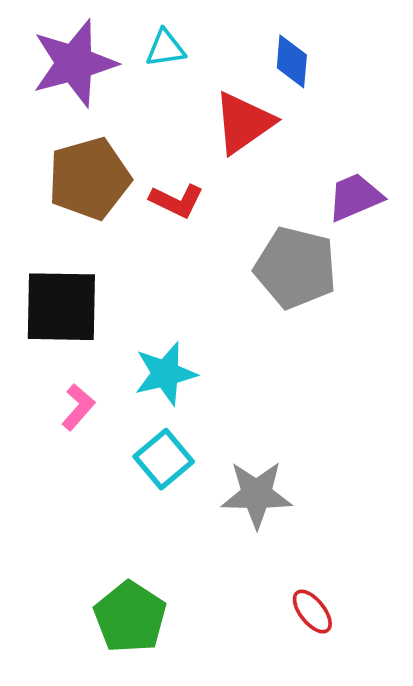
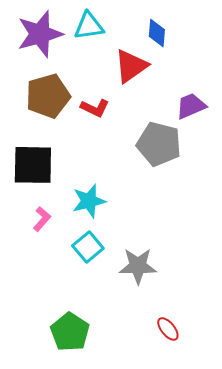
cyan triangle: (165, 48) -> (89, 26), size x1.4

